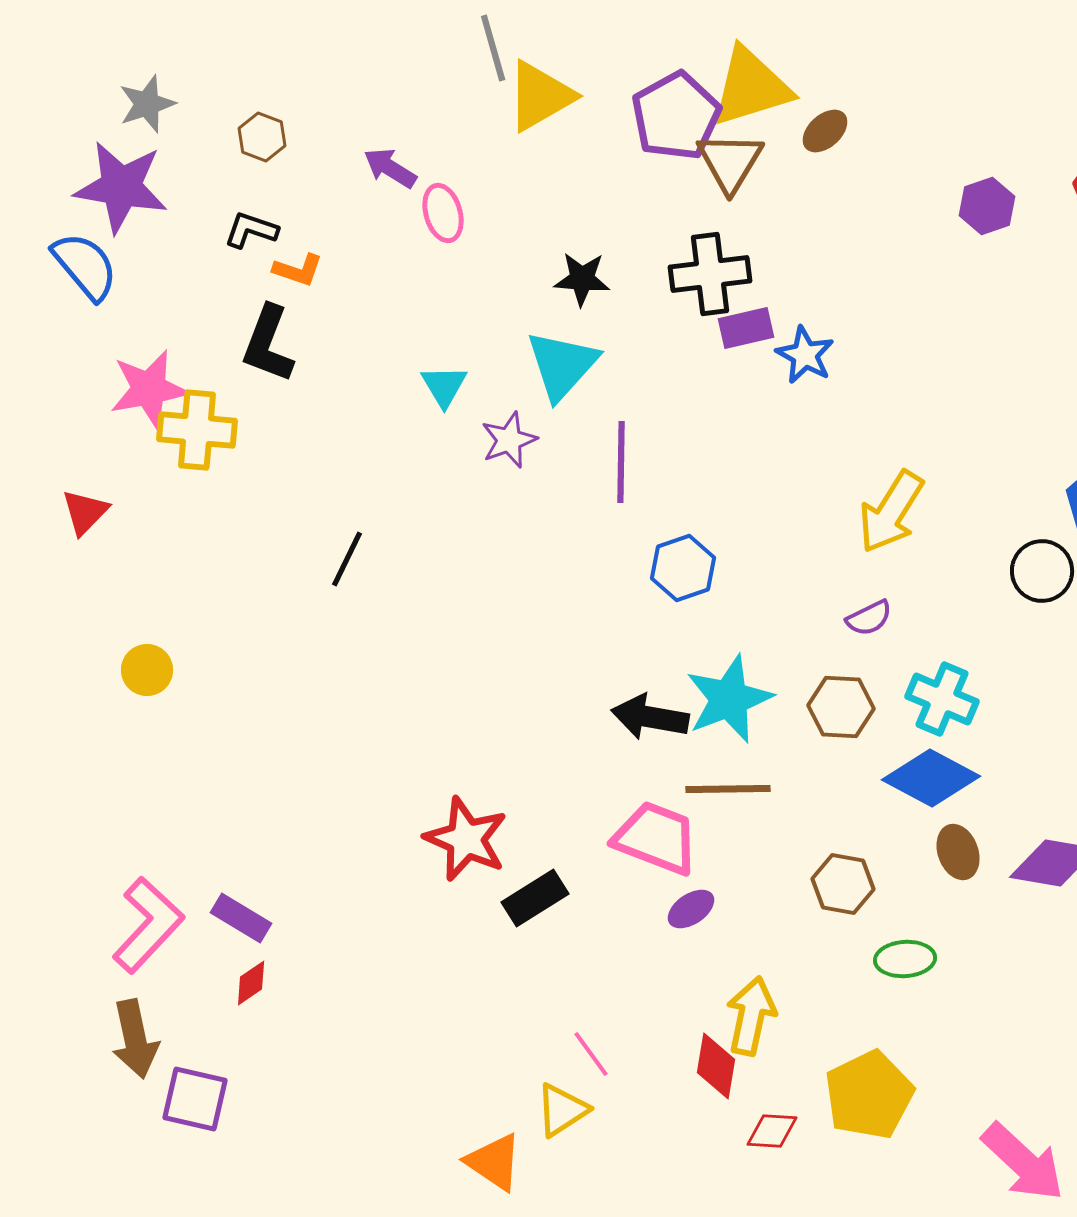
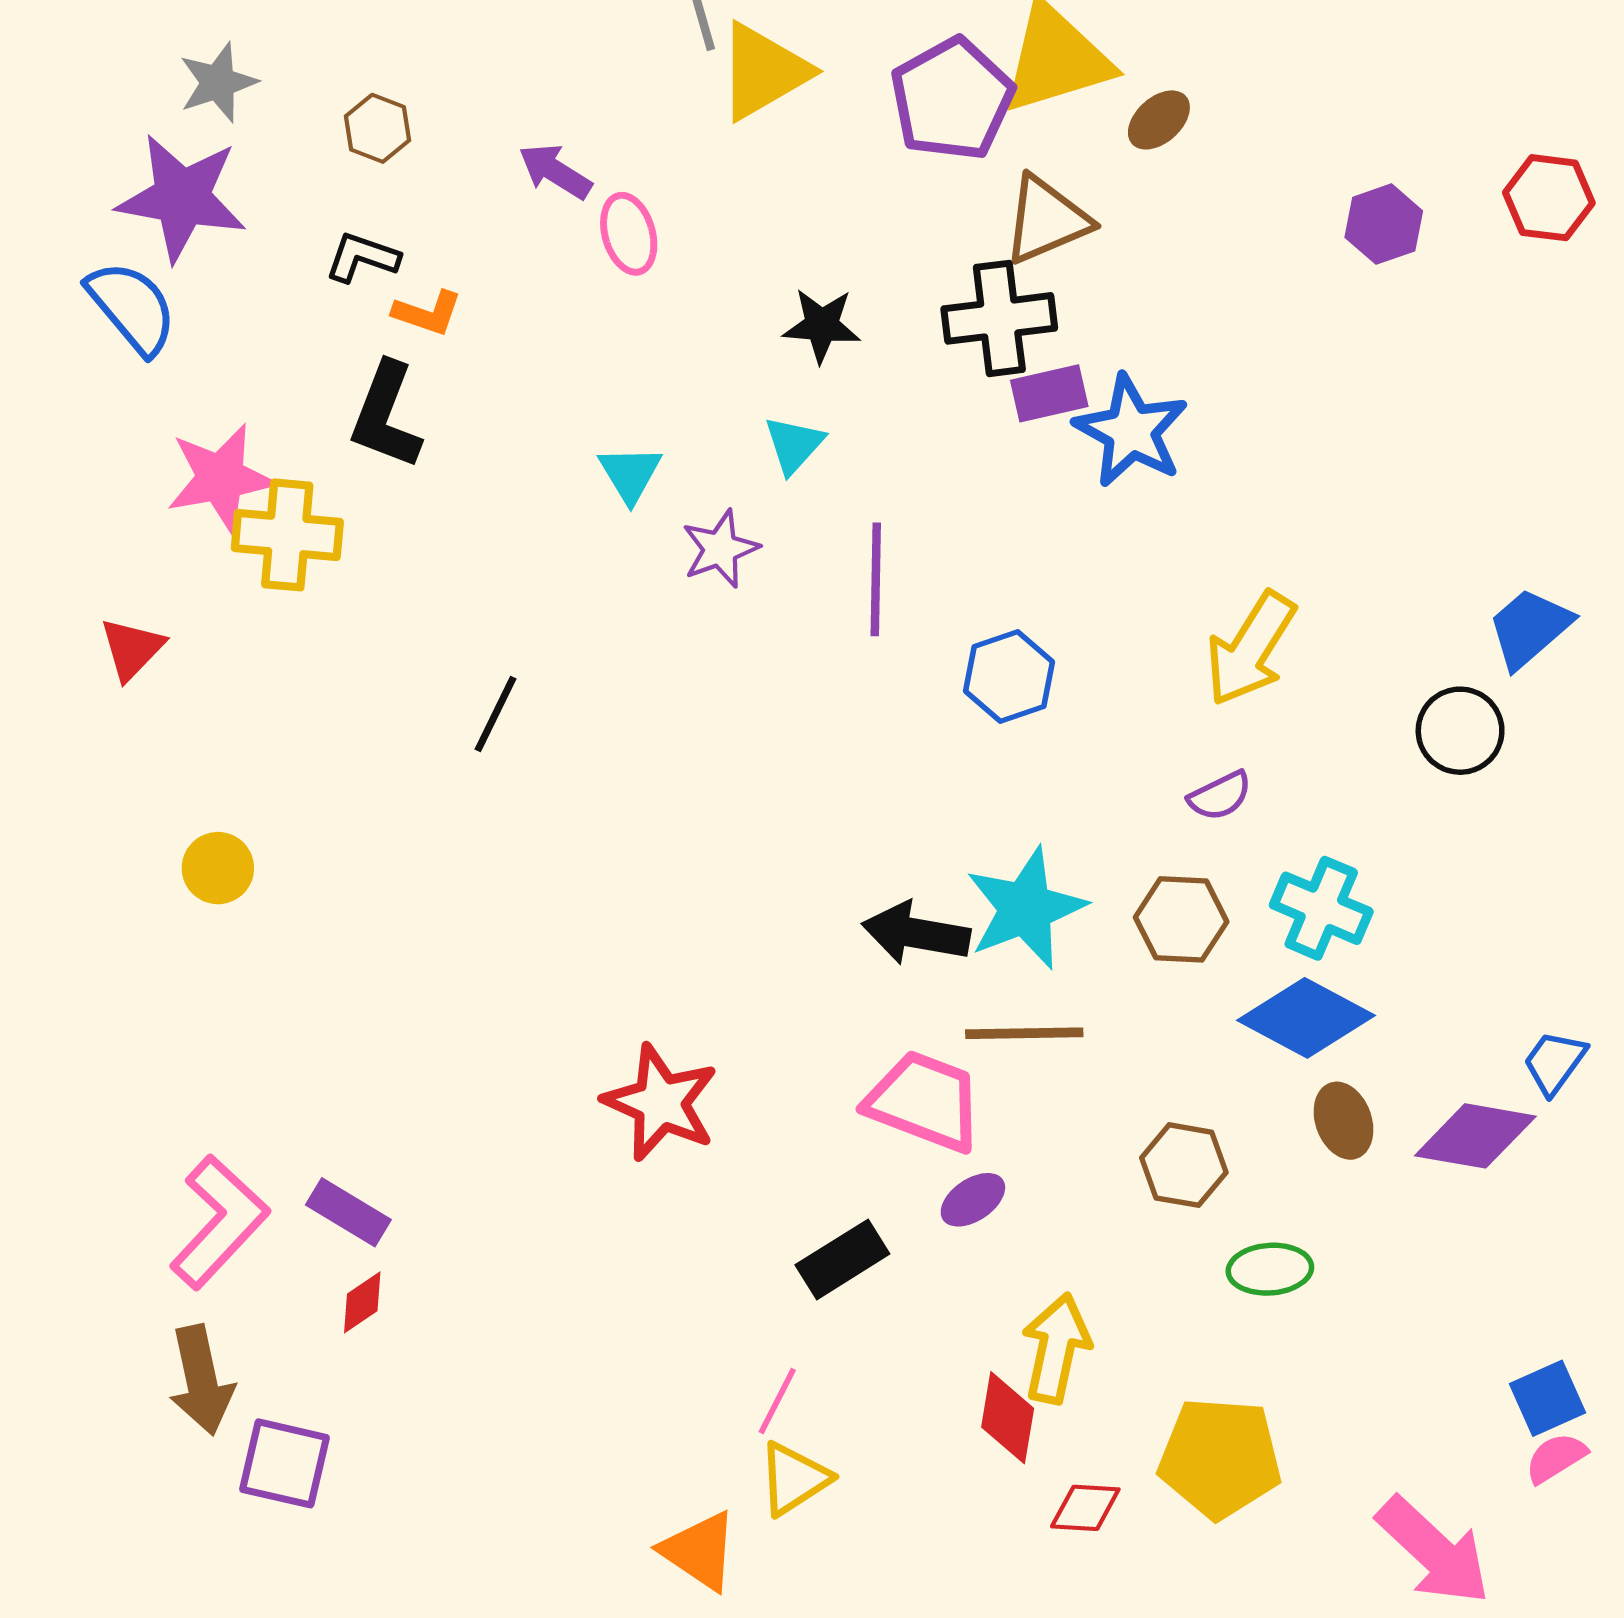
brown triangle: (730, 162) -> (1046, 220), moved, turned 36
blue star: (805, 355) -> (1131, 431), size x1.4
cyan triangle: (562, 365) -> (794, 445), size x0.6
blue hexagon: (683, 568) -> (1009, 677), moved
black rectangle: (535, 898) -> (842, 1259), moved
pink line: (591, 1054) -> (777, 1401), moved, turned 63
yellow pentagon: (869, 1095) -> (1220, 1458), turned 30

